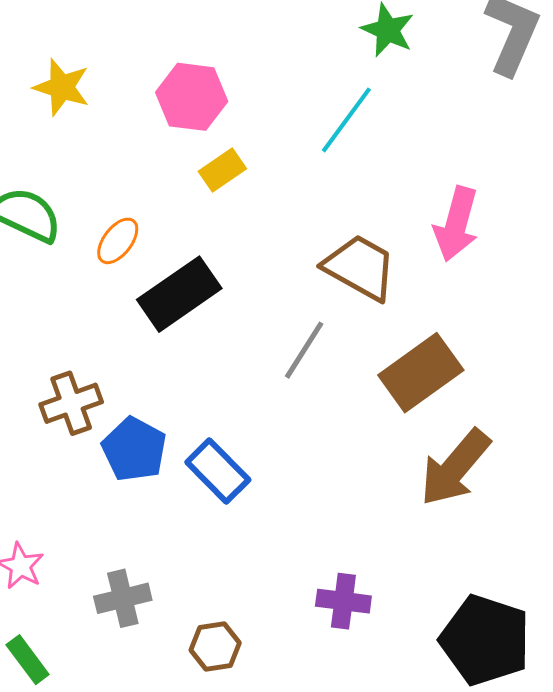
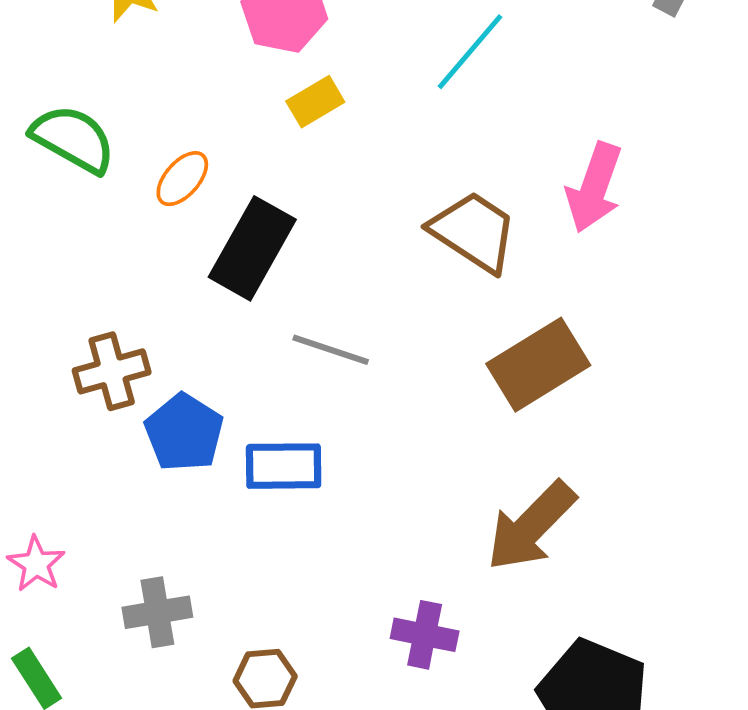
black rectangle: (179, 294) -> (252, 248), turned -30
gray line: (304, 350) -> (331, 350), moved, turned 72
brown arrow: (455, 468) -> (531, 526), moved
blue rectangle: (218, 471) -> (284, 466), turned -50

